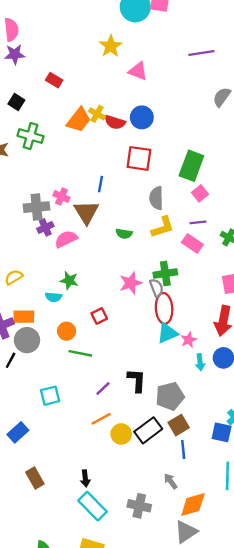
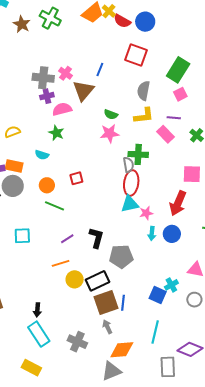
green star: (69, 281) -> (56, 133), moved
pink star: (131, 283) -> (110, 133), moved
brown square: (179, 425) -> (106, 303), moved, size x1.4

